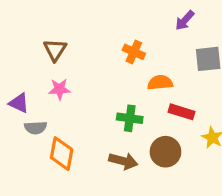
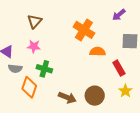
orange cross: (134, 52) -> (84, 30), size x1.5
red rectangle: (181, 112) -> (119, 68), moved, turned 35
green cross: (130, 118) -> (44, 69), moved

